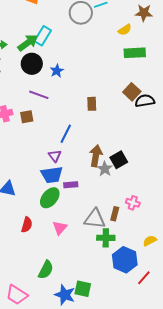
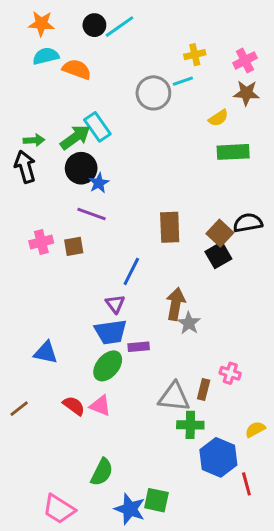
cyan rectangle: (43, 36) -> (97, 127), turned -66
blue star: (57, 71) -> (99, 183), moved
brown square: (132, 92) -> (220, 233), moved
brown rectangle: (92, 104) -> (170, 227), size x1.5
black square: (119, 160) -> (218, 255), moved
red semicircle: (27, 225) -> (74, 406), turned -70
pink triangle: (60, 228) -> (100, 406), moved, turned -49
red line: (144, 278) -> (246, 484), turned -56

